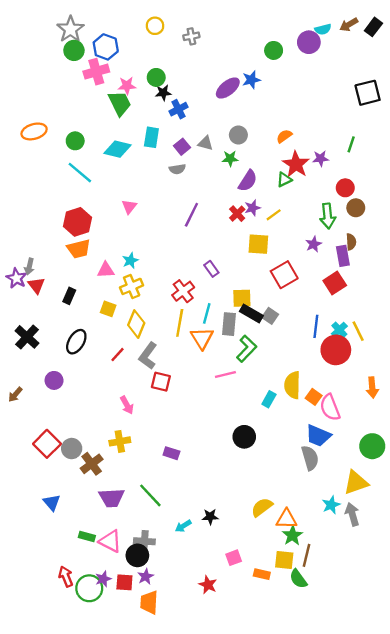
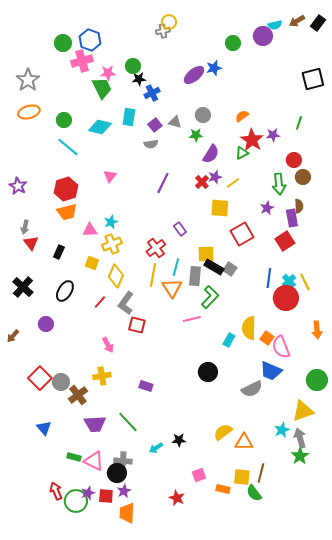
yellow circle: (155, 26) -> (169, 22), moved
gray star: (70, 29) -> (28, 80), moved
purple star: (16, 278) -> (18, 186), moved
gray semicircle: (310, 458) -> (252, 389), moved, turned 80
green star: (292, 535) -> (300, 456), moved

